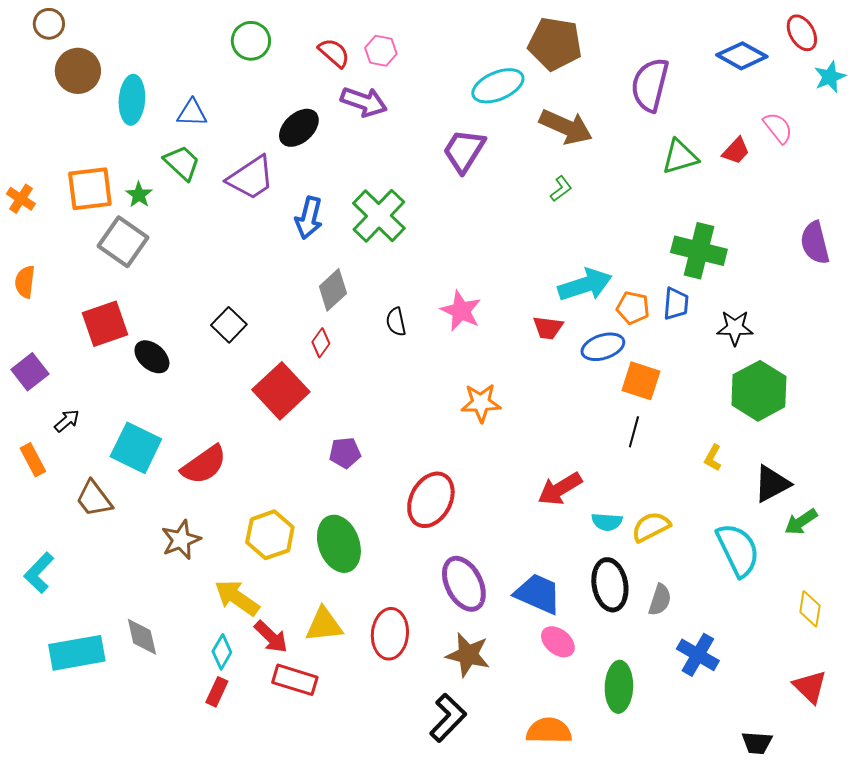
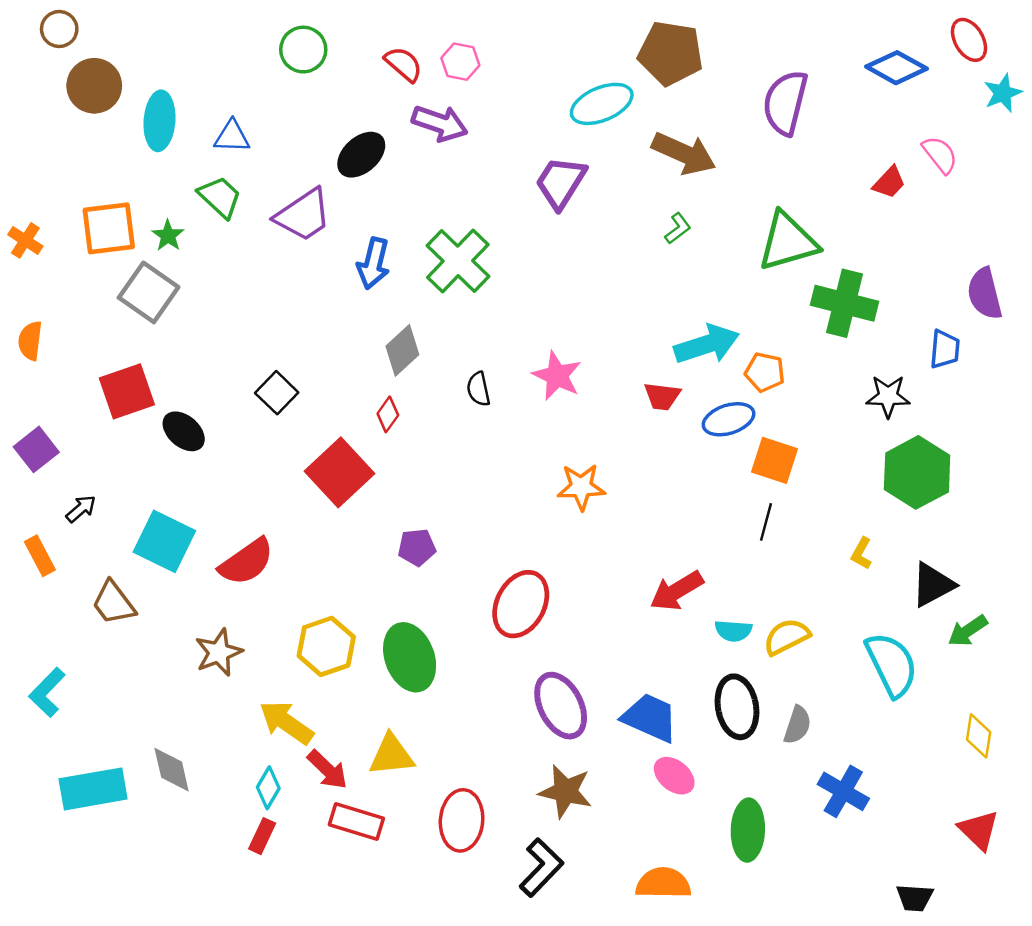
green triangle: (680, 157) -> (788, 242), moved, size x1.4
blue trapezoid: (676, 304) -> (945, 349), moved
red ellipse: (390, 634) -> (462, 820), moved

